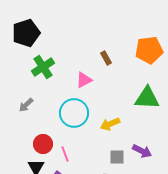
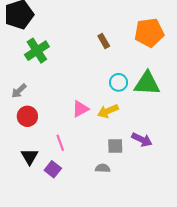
pink triangle: (84, 80) -> (80, 109), moved
cyan circle: (74, 113) -> (119, 82), moved, size x0.6
red circle: (43, 144) -> (27, 116), moved

